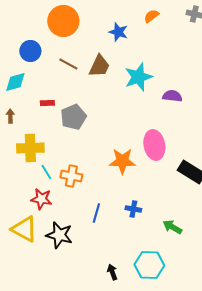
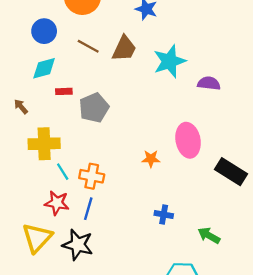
cyan diamond: (15, 82) -> (44, 68), moved
brown arrow: (10, 116) -> (21, 107), turned -40
orange star: (122, 161) -> (151, 159), size x0.6
blue line: (96, 213) -> (88, 209), moved
yellow triangle: (24, 229) -> (37, 238), turned 44

